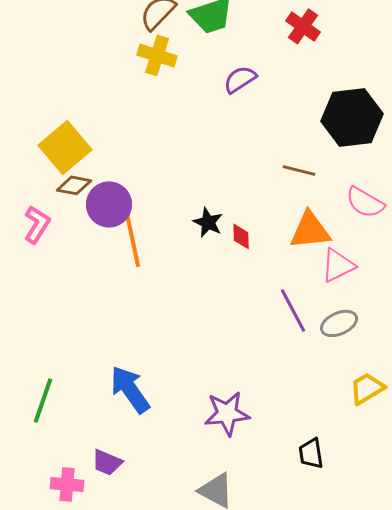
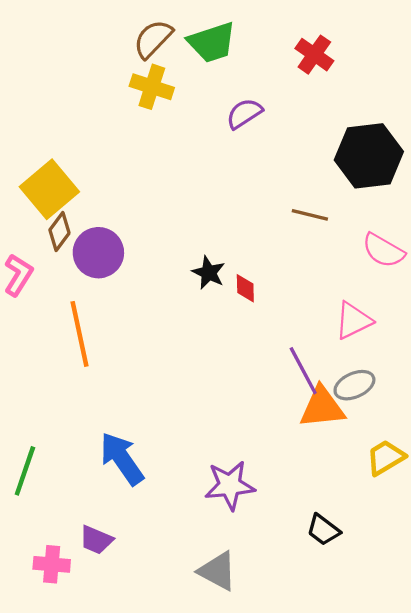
brown diamond: (74, 185) -> (59, 232), turned -64
orange triangle: (310, 230) -> (322, 407), moved
orange line: (132, 237) -> (79, 334), moved
black trapezoid: (311, 453) -> (323, 530), turned -44

